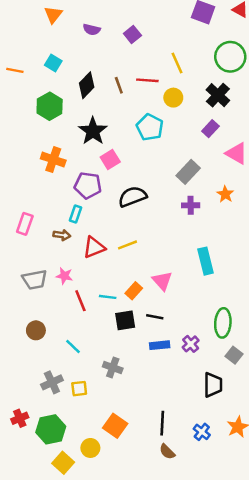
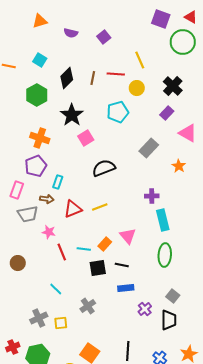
orange triangle: (53, 15) -> (40, 21), turned 35
green circle: (230, 57) -> (183, 42), moved
brown line: (119, 85) -> (93, 78), turned 32
cyan pentagon: (150, 127) -> (118, 112), turned 30
purple pentagon: (88, 186) -> (36, 166), moved, turned -30
purple cross: (191, 205) -> (152, 196), moved
gray trapezoid: (35, 280) -> (28, 214), moved
green ellipse: (223, 323) -> (165, 255), moved
brown circle: (36, 330) -> (18, 263), moved
purple cross: (191, 344) -> (145, 309), moved
gray square: (234, 355) -> (173, 296), moved
gray cross: (113, 367) -> (88, 306), turned 35

